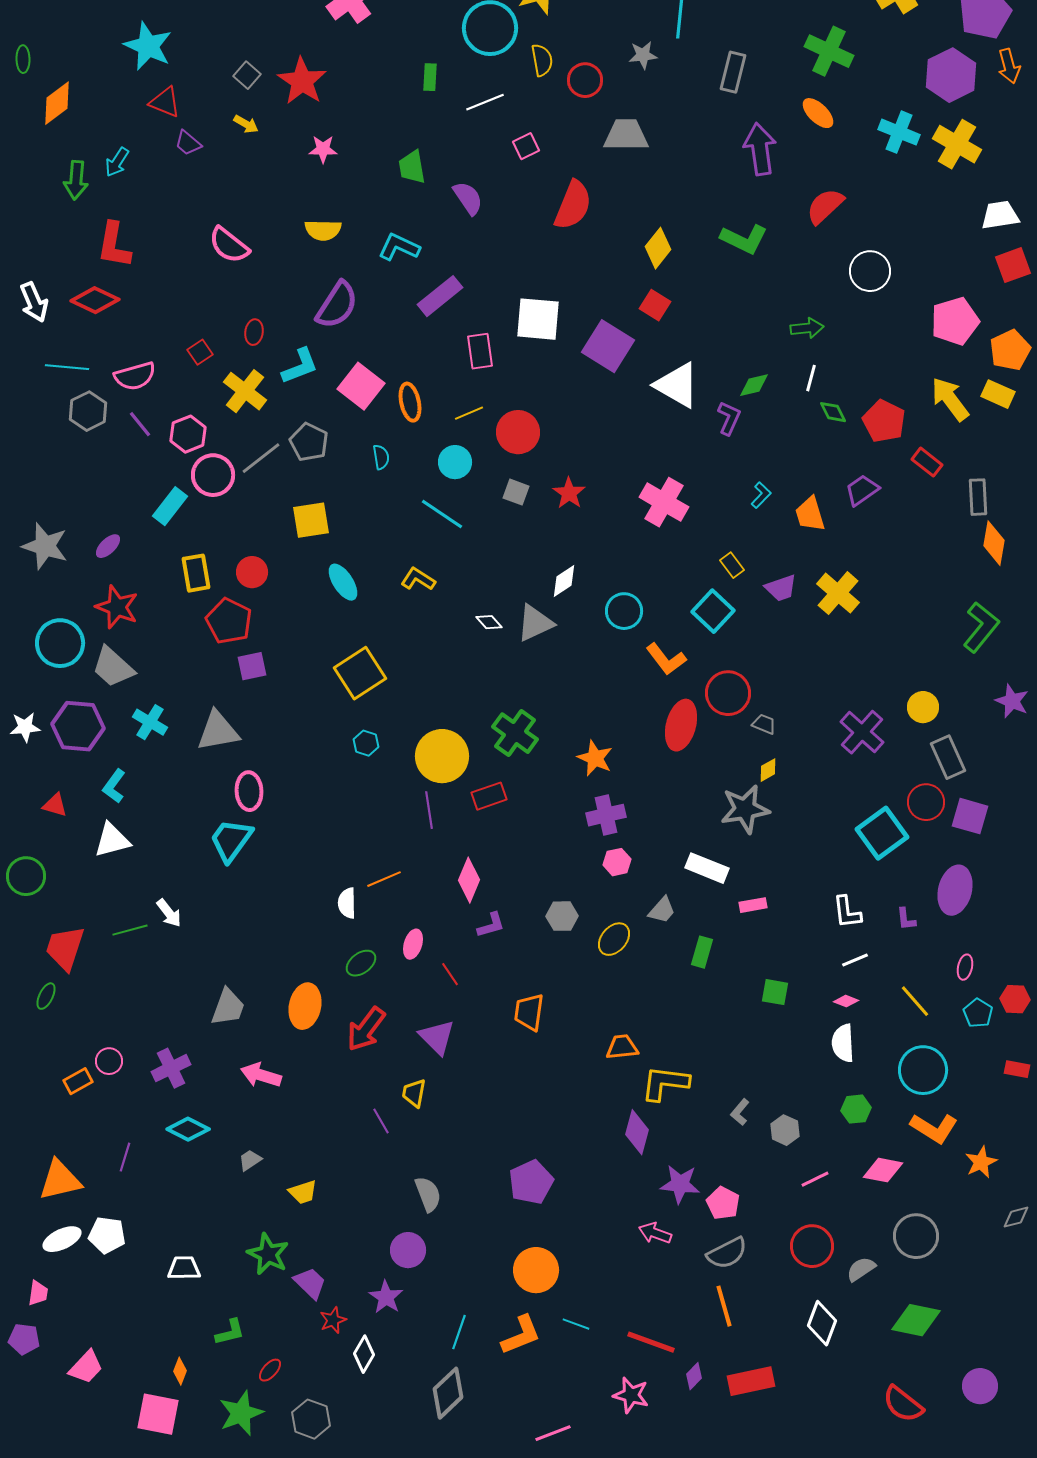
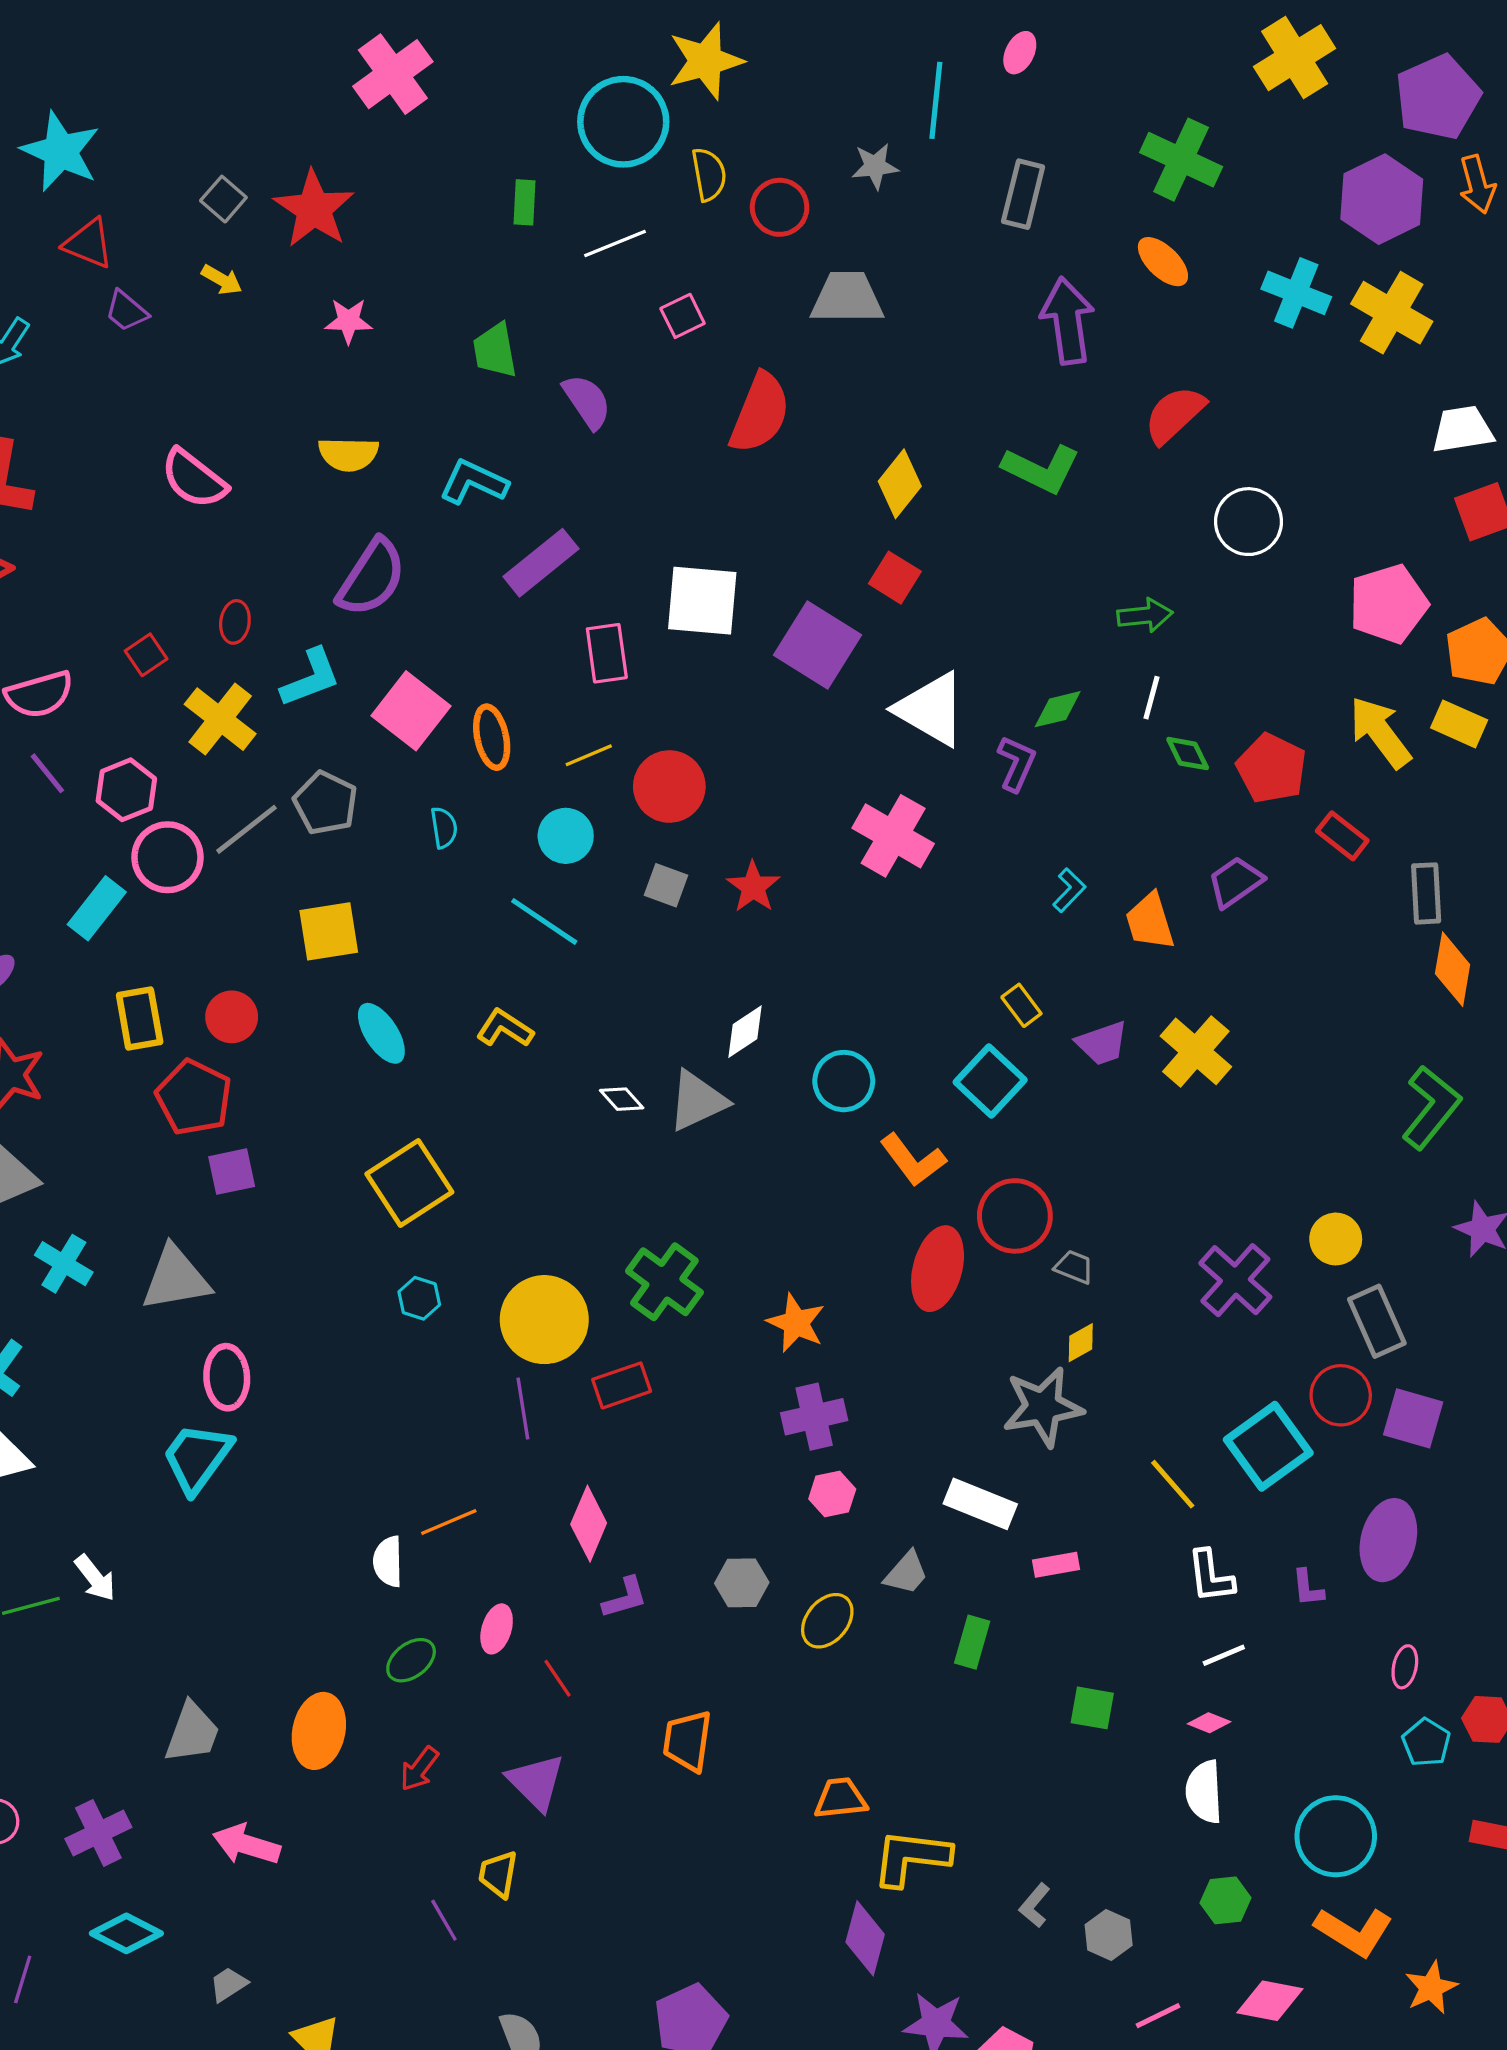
pink cross: (664, 502) -> (893, 836), moved
yellow line: (915, 1001) -> (1173, 1484), moved
red arrow: (366, 1029) -> (419, 1769), size x0.6

